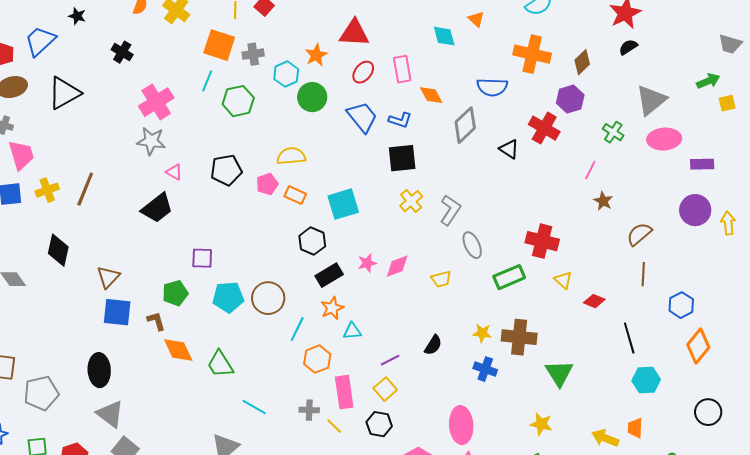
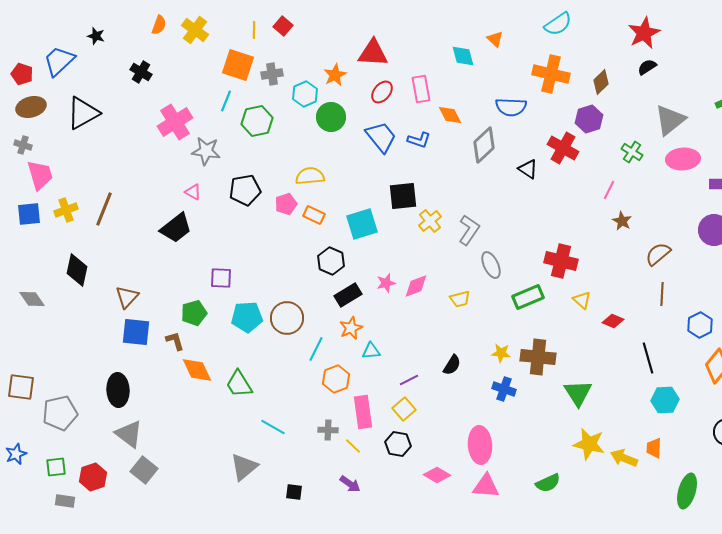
gray star: (151, 141) -> (206, 151), moved
black square: (402, 158) -> (403, 196), moved
yellow star: (541, 424) -> (589, 444), moved, size x1.4

